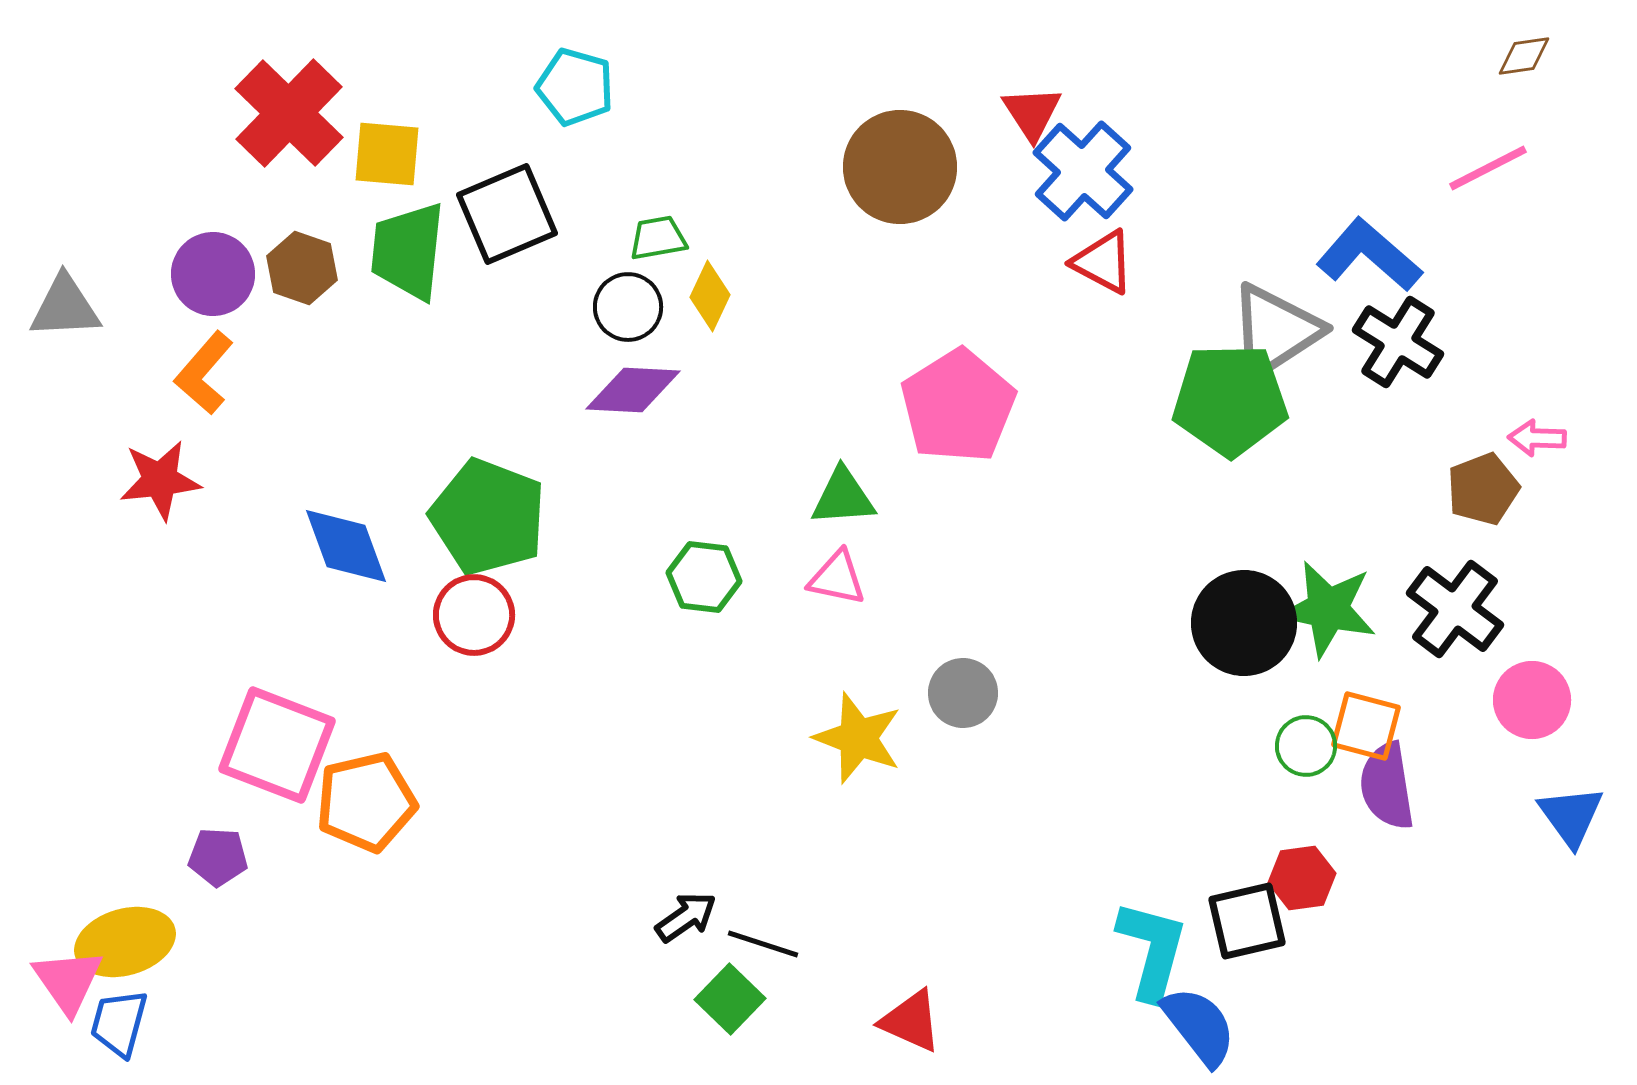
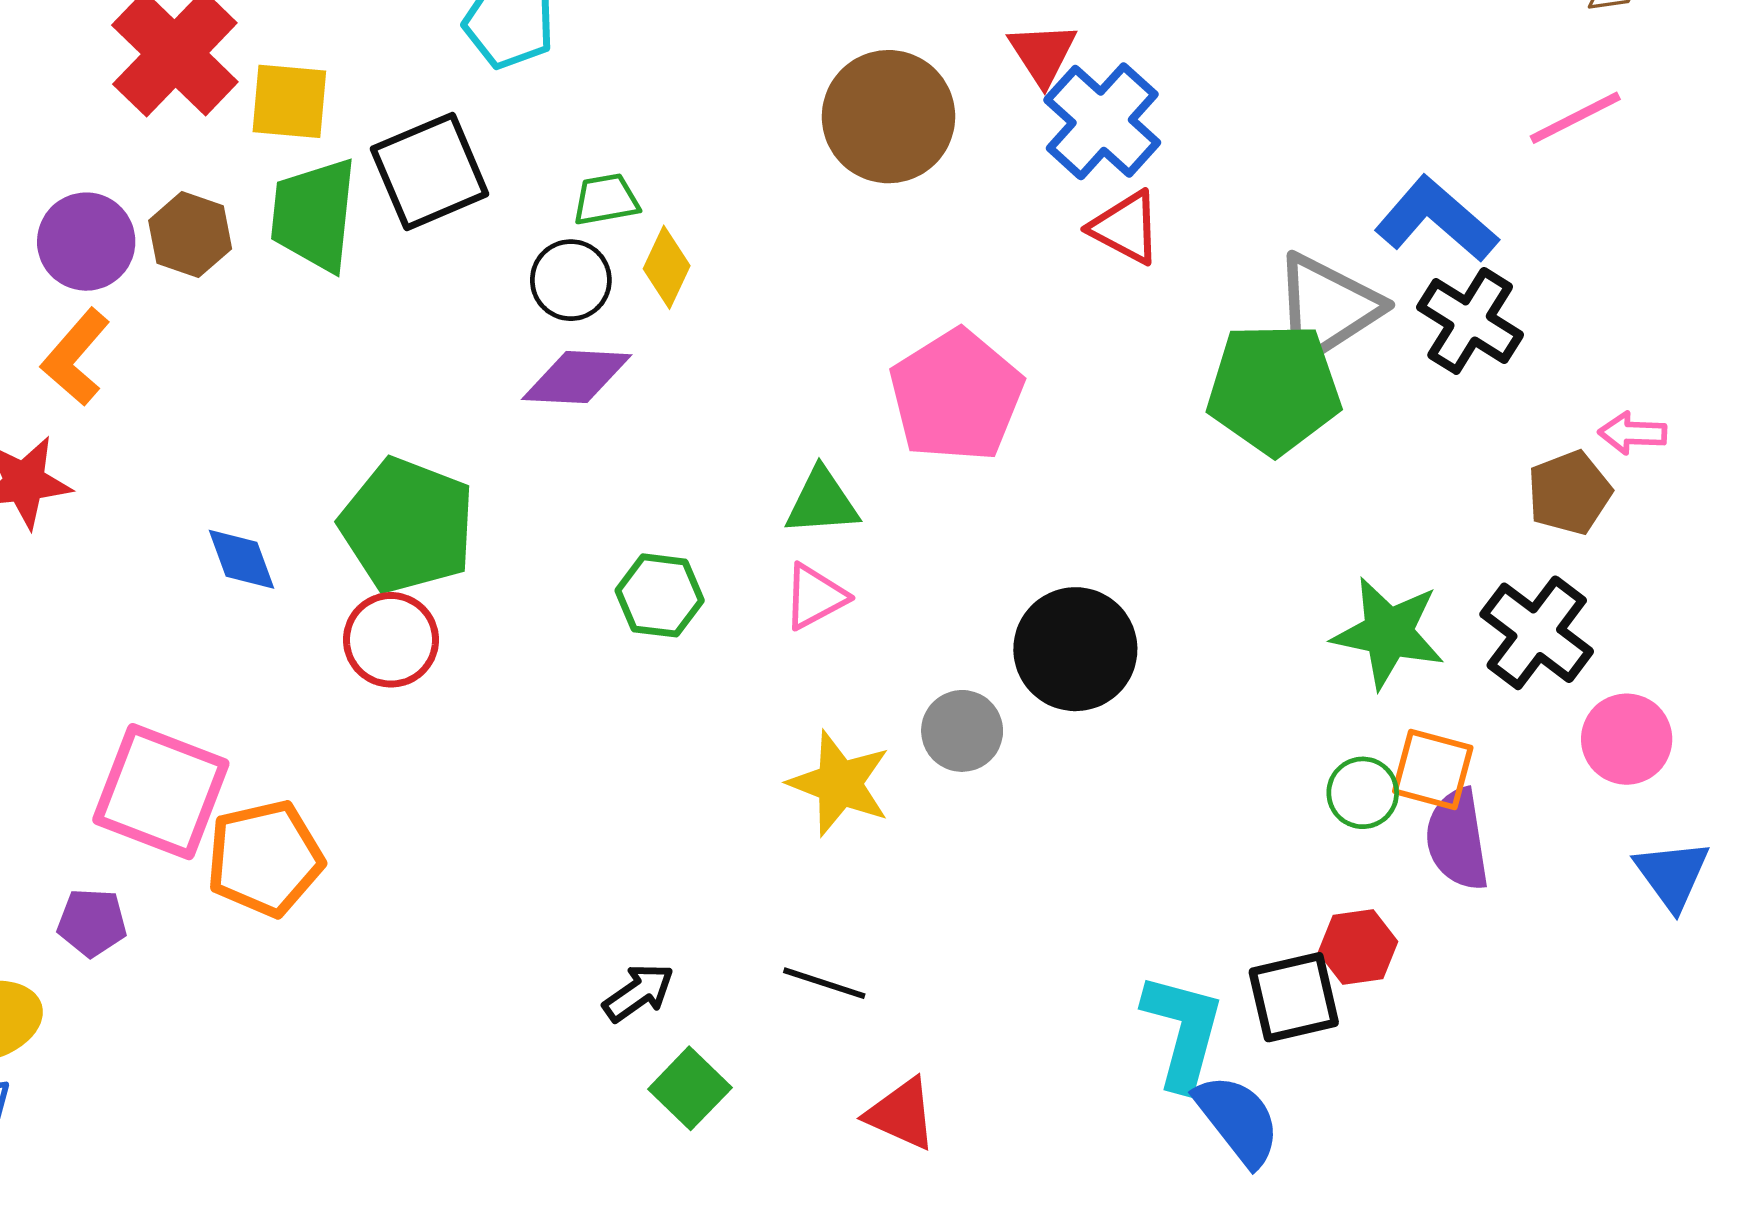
blue diamond: (346, 546) -> (241, 559), size x0.7
pink triangle: (837, 578) -> (815, 597), turned -40
black circle: (1244, 623) -> (1075, 649), moved
black line: (763, 944) -> (824, 983), moved

